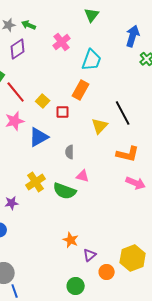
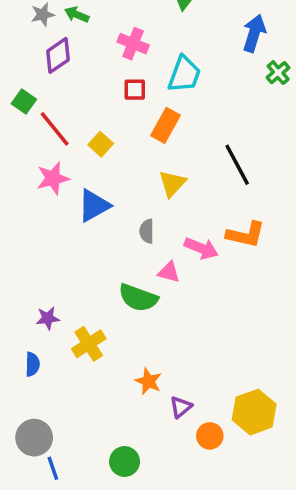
pink cross: (62, 42) -> (133, 44), turned -30
red square: (63, 112) -> (135, 90), moved
yellow triangle: (100, 126) -> (172, 183), moved
yellow cross: (36, 182) -> (89, 344), moved
pink arrow: (136, 183) -> (201, 248), moved
green circle: (76, 286) -> (125, 461), moved

